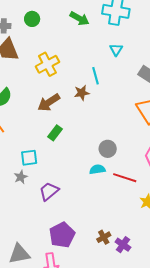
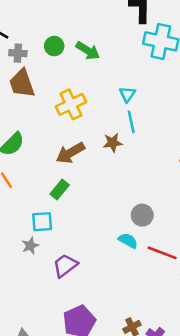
green arrow: (79, 18) -> (88, 51), moved
cyan triangle: (116, 50) -> (127, 94), moved
green rectangle: (55, 133) -> (60, 190), moved
cyan semicircle: (97, 169) -> (128, 241), turned 35

